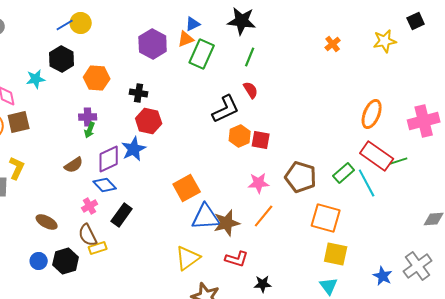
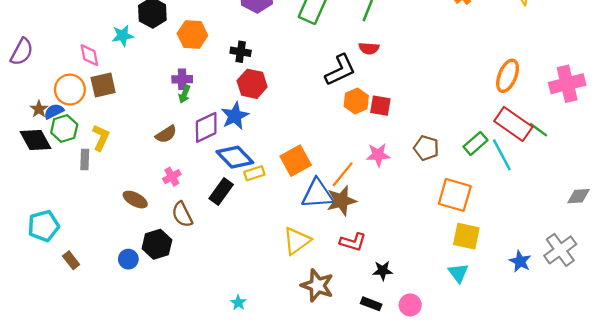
red semicircle: (251, 90) -> (369, 48), turned 126
green line: (399, 161) -> (538, 130), turned 54
brown pentagon: (301, 177) -> (426, 148), size x0.7
blue diamond: (105, 185) -> (235, 157), moved, size x1.4
pink cross: (90, 206) -> (172, 177), moved
orange line: (264, 216) -> (343, 174), moved
yellow rectangle: (98, 248) -> (254, 173), moved
blue circle: (39, 261) -> (128, 259), moved

